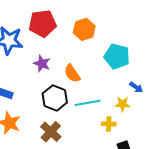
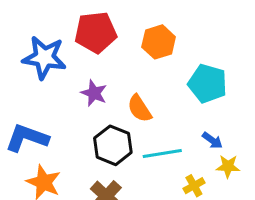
blue arrow: (136, 87) -> (212, 140), moved
yellow star: (123, 104) -> (228, 166), moved
yellow cross: (109, 124) -> (194, 186), turned -32

